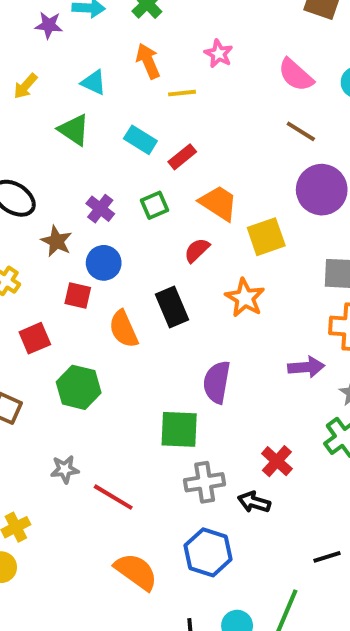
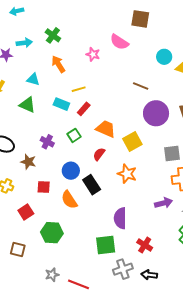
pink semicircle: (296, 75) -> (119, 42), moved
yellow line: (182, 93) -> (79, 89), moved
blue circle: (104, 263) -> (71, 171), moved
red cross: (277, 461) -> (145, 245), moved

